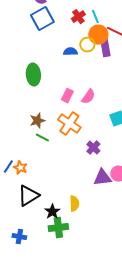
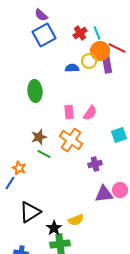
pink rectangle: (67, 96) -> (69, 112), turned -32
purple cross: (93, 148) -> (95, 164), turned 32
orange star: (20, 168) -> (19, 168), moved
yellow semicircle: (74, 204) -> (76, 220), turned 70

